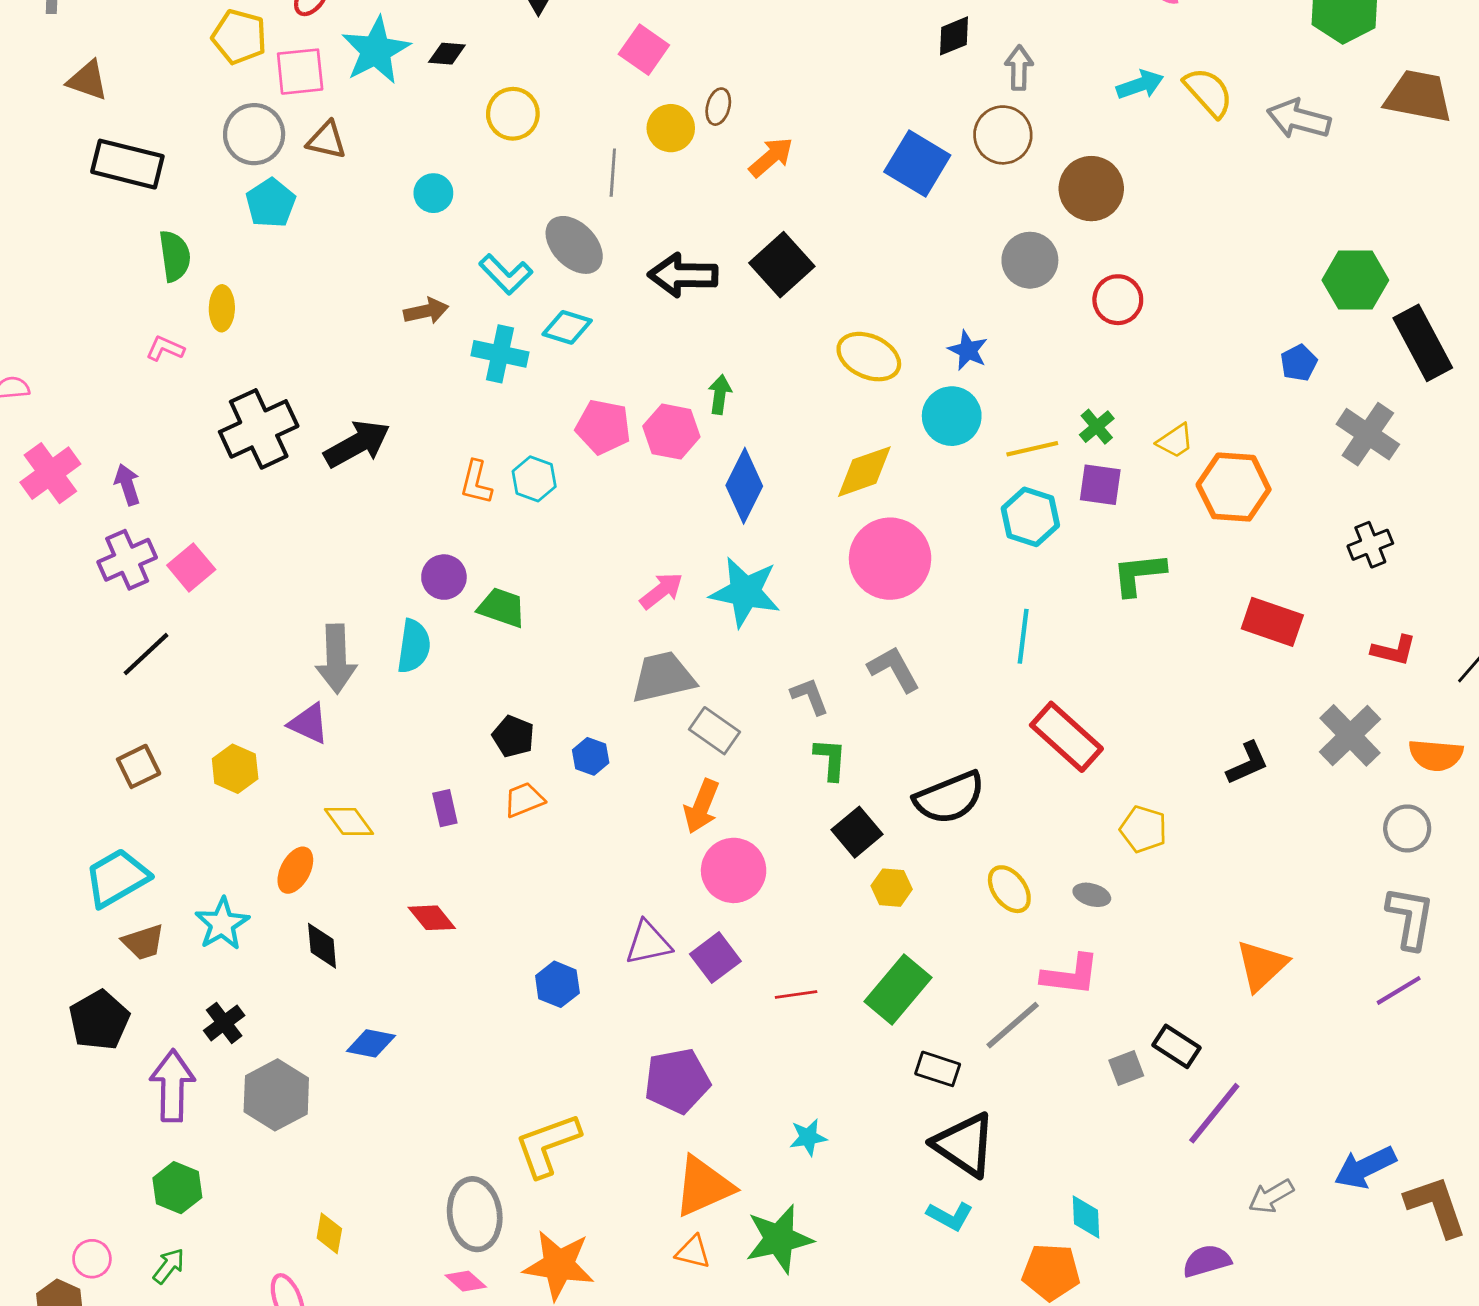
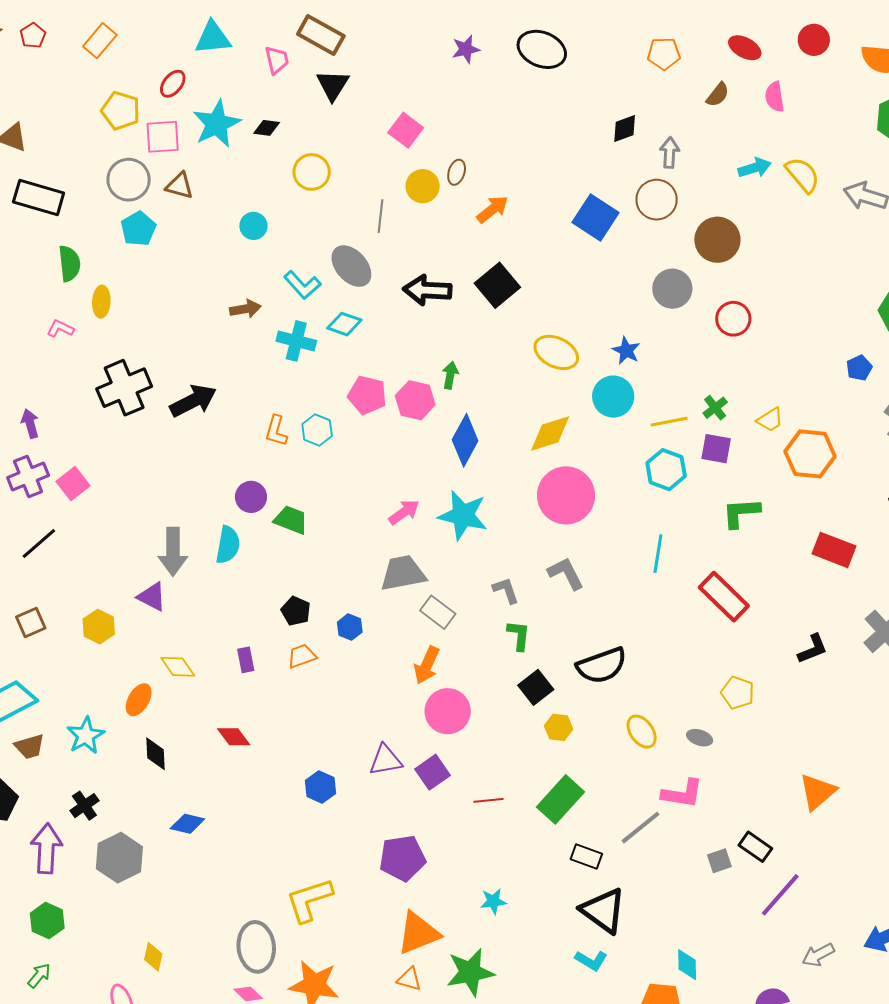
red rectangle: (1066, 737) -> (724, 597), moved

